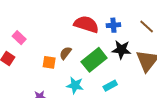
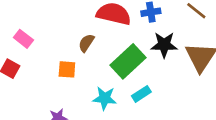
brown semicircle: (65, 53) -> (86, 43), moved
cyan rectangle: (110, 86) -> (141, 94), moved

